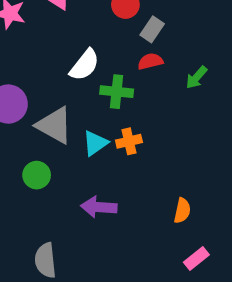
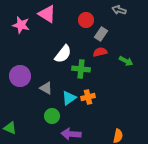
green arrow: (196, 77) -> (126, 61), turned -104
gray triangle: (54, 125) -> (46, 88), size x0.6
green circle: (37, 175) -> (52, 116), moved

